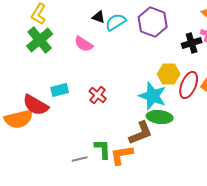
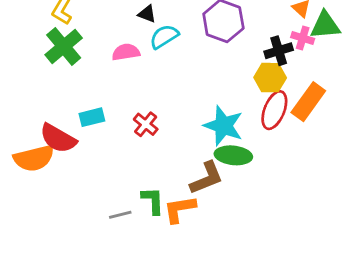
cyan semicircle: (116, 22) -> (164, 37), moved
pink semicircle: (84, 44) -> (126, 52), turned 138
yellow hexagon: (169, 74) -> (270, 78), moved

